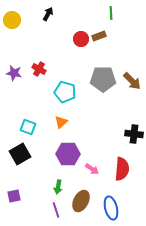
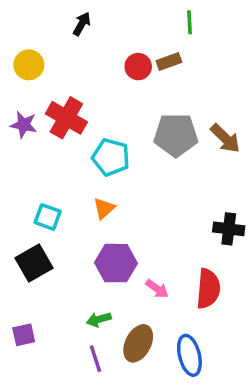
yellow circle: (12, 20) -> (29, 65), moved
red cross: (39, 69) -> (66, 118), size x1.6
green arrow: (58, 187) -> (99, 319), turned 64

